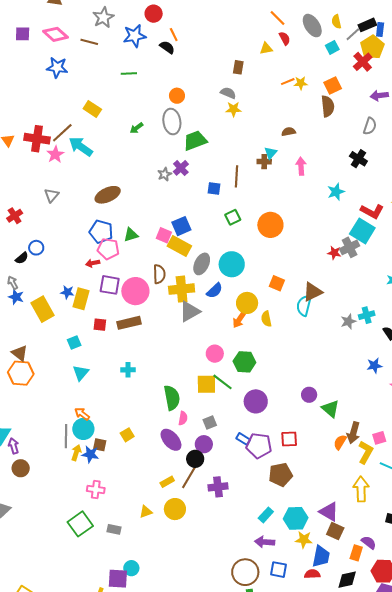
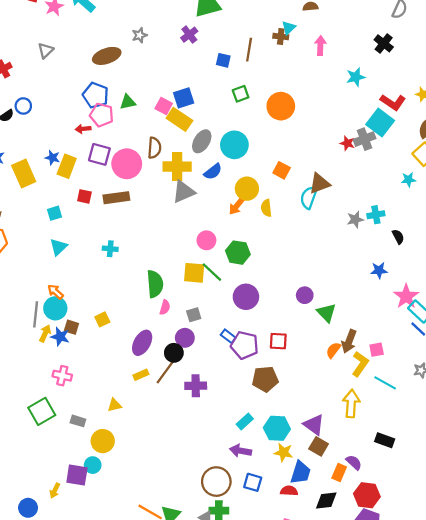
gray star: (165, 174) -> (139, 35), moved
purple ellipse: (171, 440) -> (142, 343), moved, turned 65
yellow circle: (175, 509) -> (103, 441), moved

